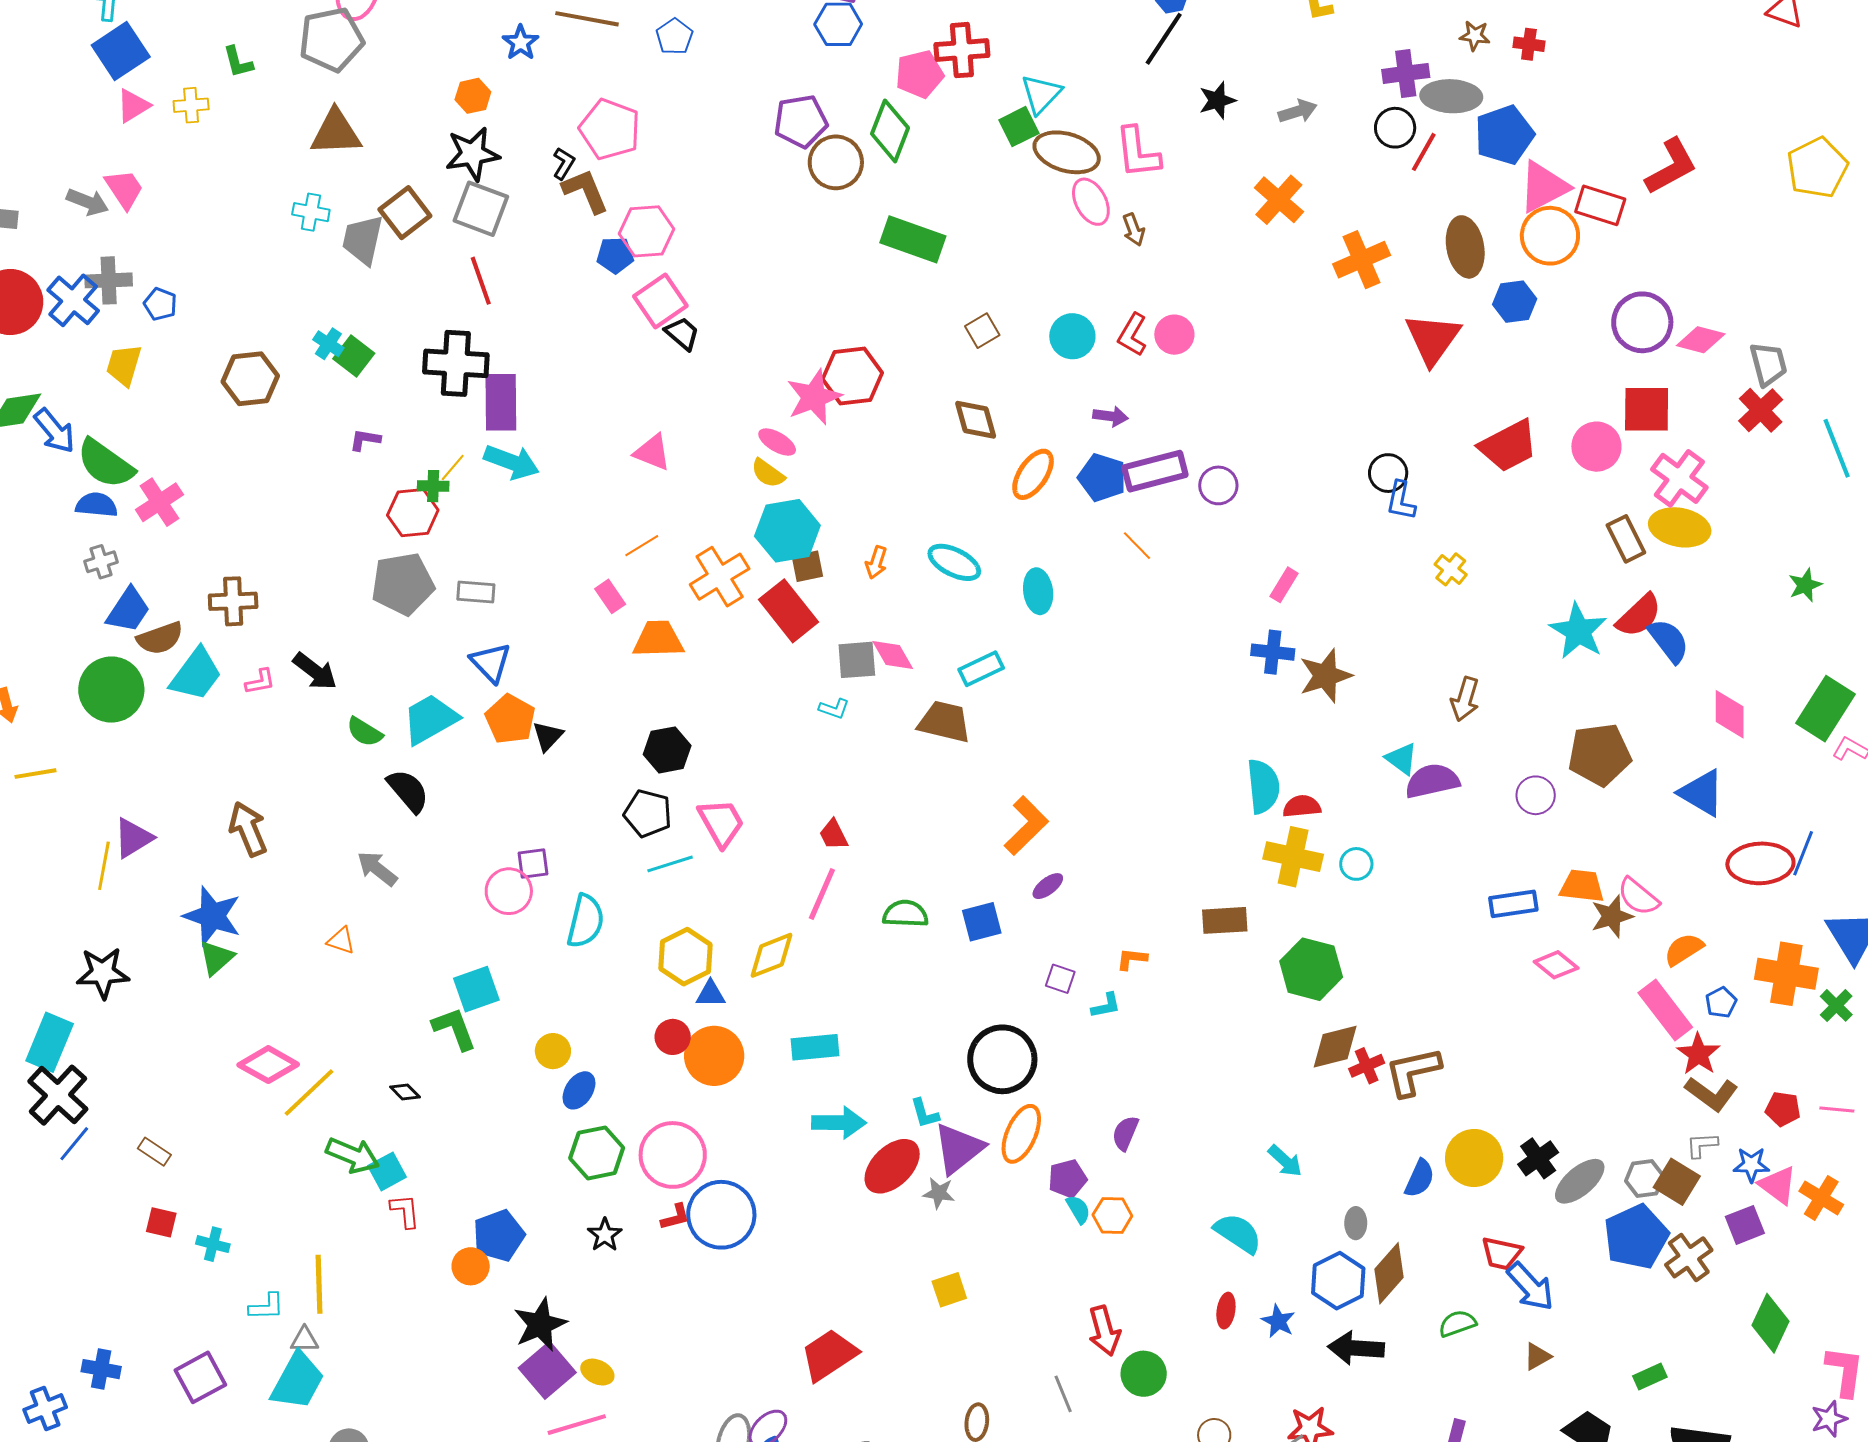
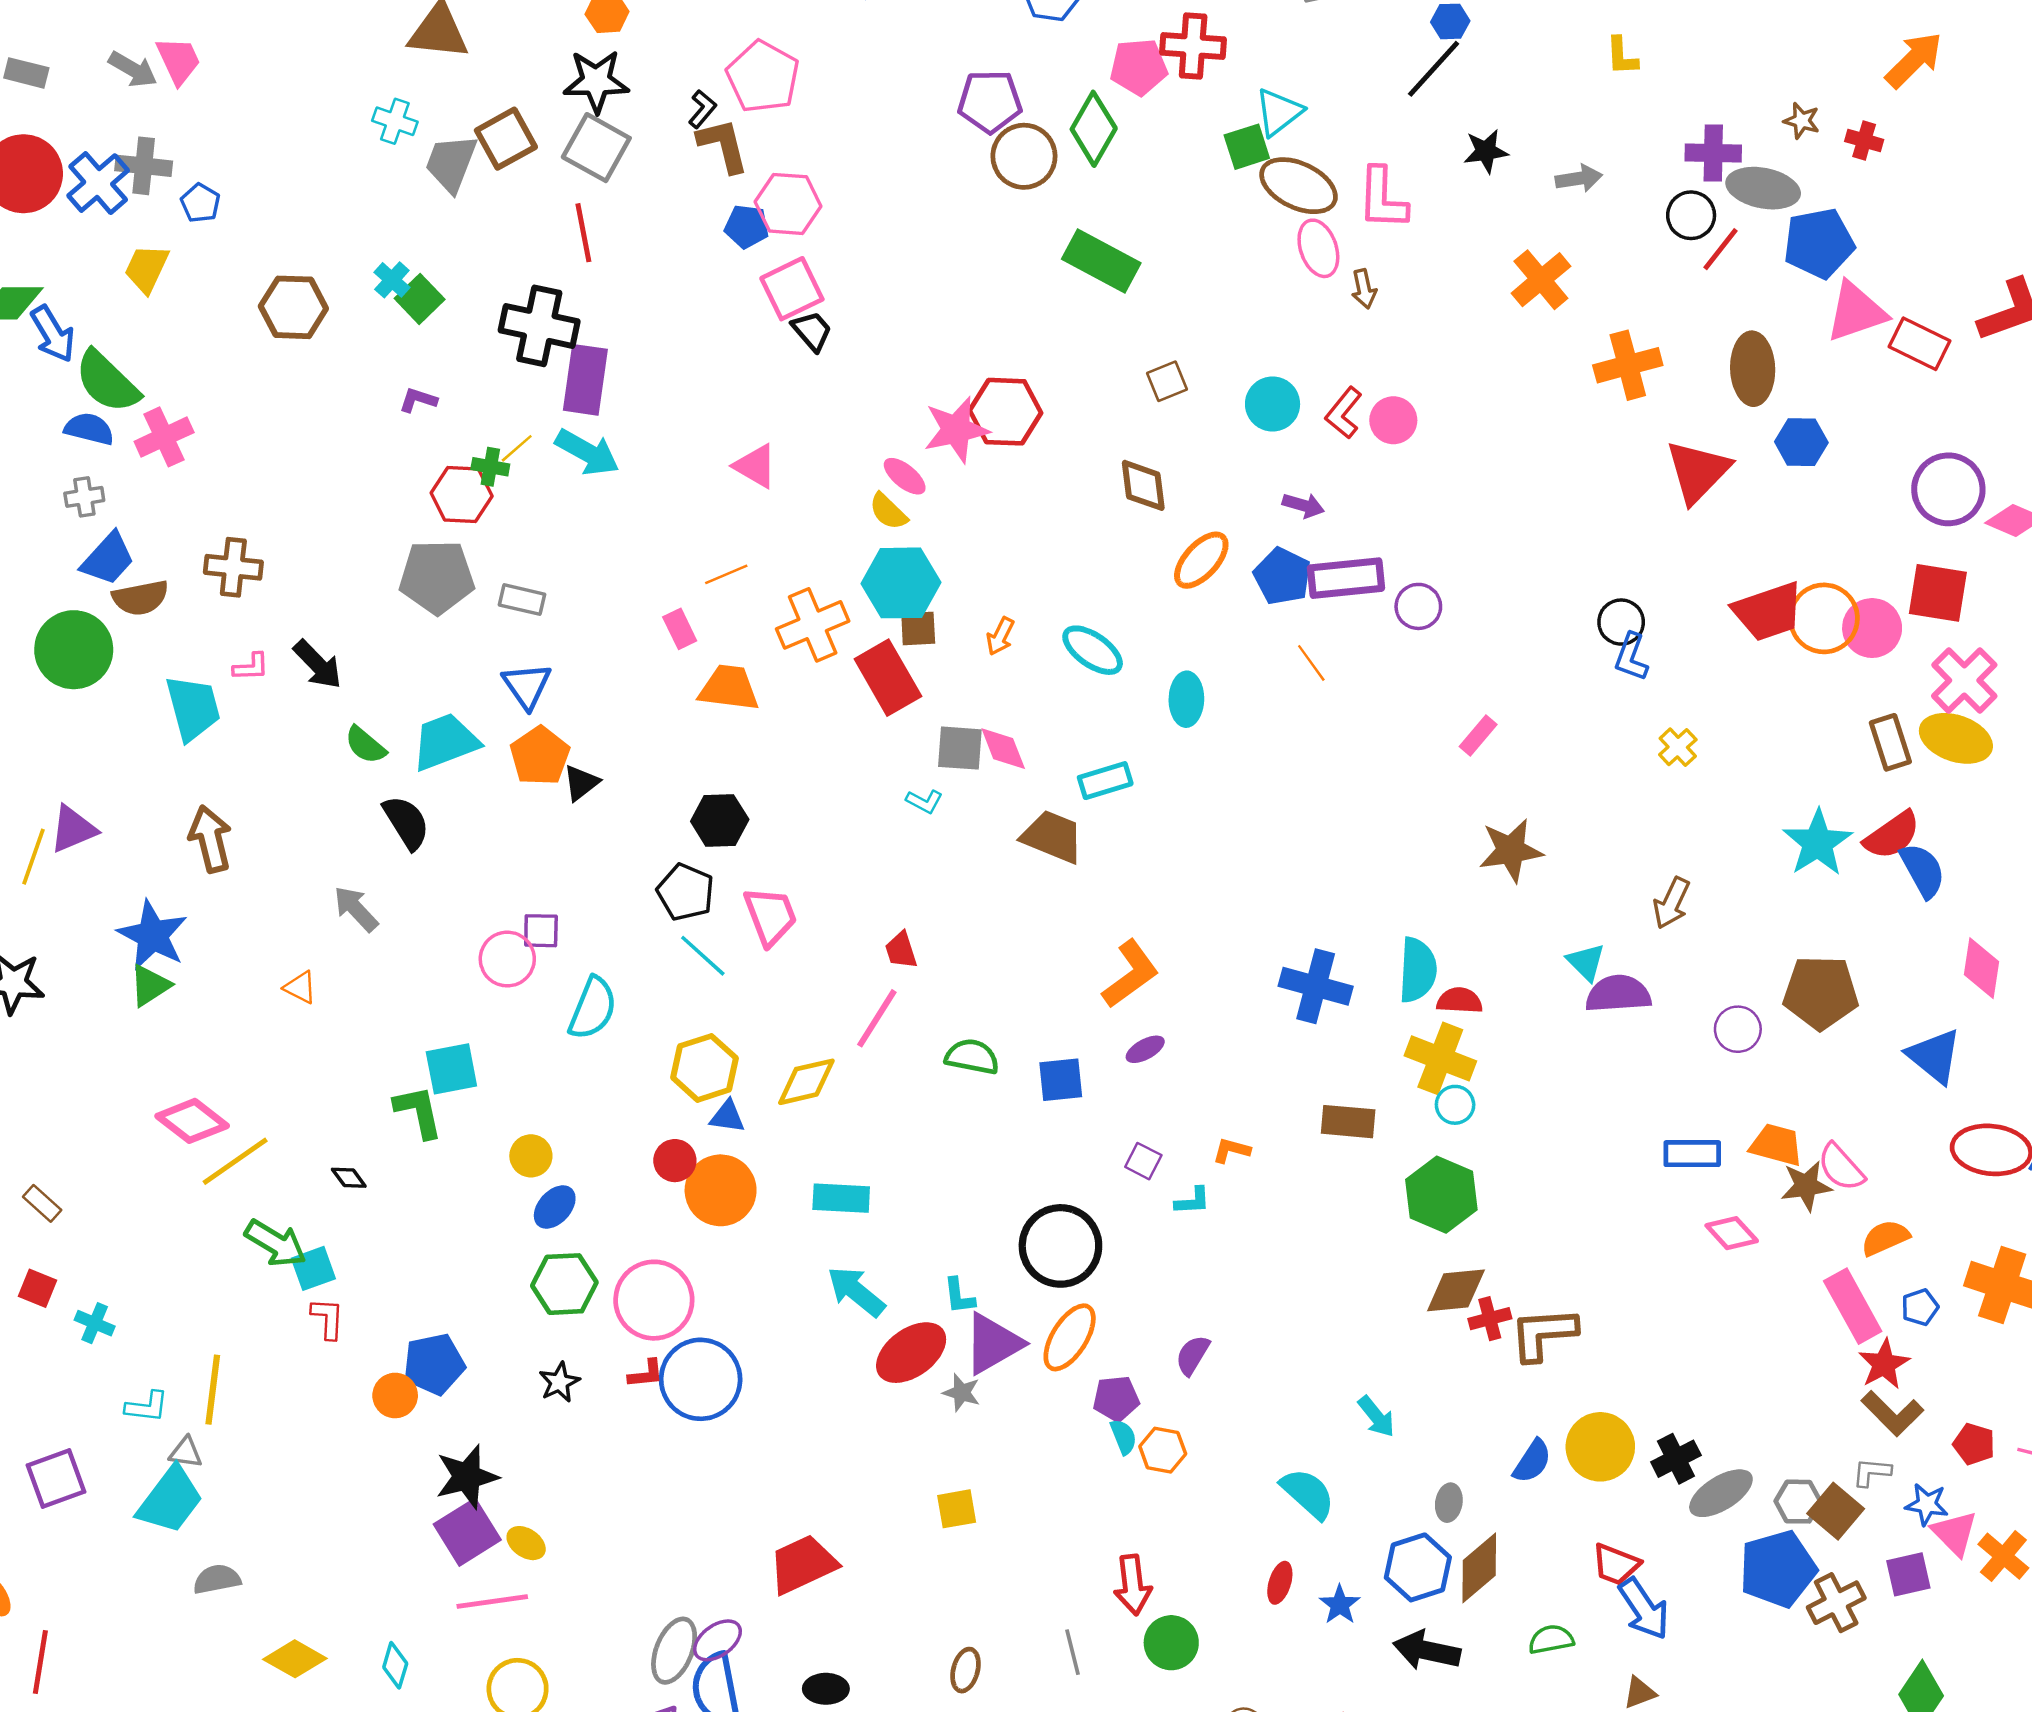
orange circle: (1550, 236) -> (1824, 618), moved
blue cross: (1273, 652) -> (1316, 986), moved, size x1.4
cyan trapezoid: (196, 674) -> (193, 708), moved, turned -60
cyan line: (670, 864) -> (703, 956), turned 51
cyan circle: (1356, 864) -> (1455, 1105), moved
cyan arrow: (839, 1123) -> (856, 1292), turned -150

